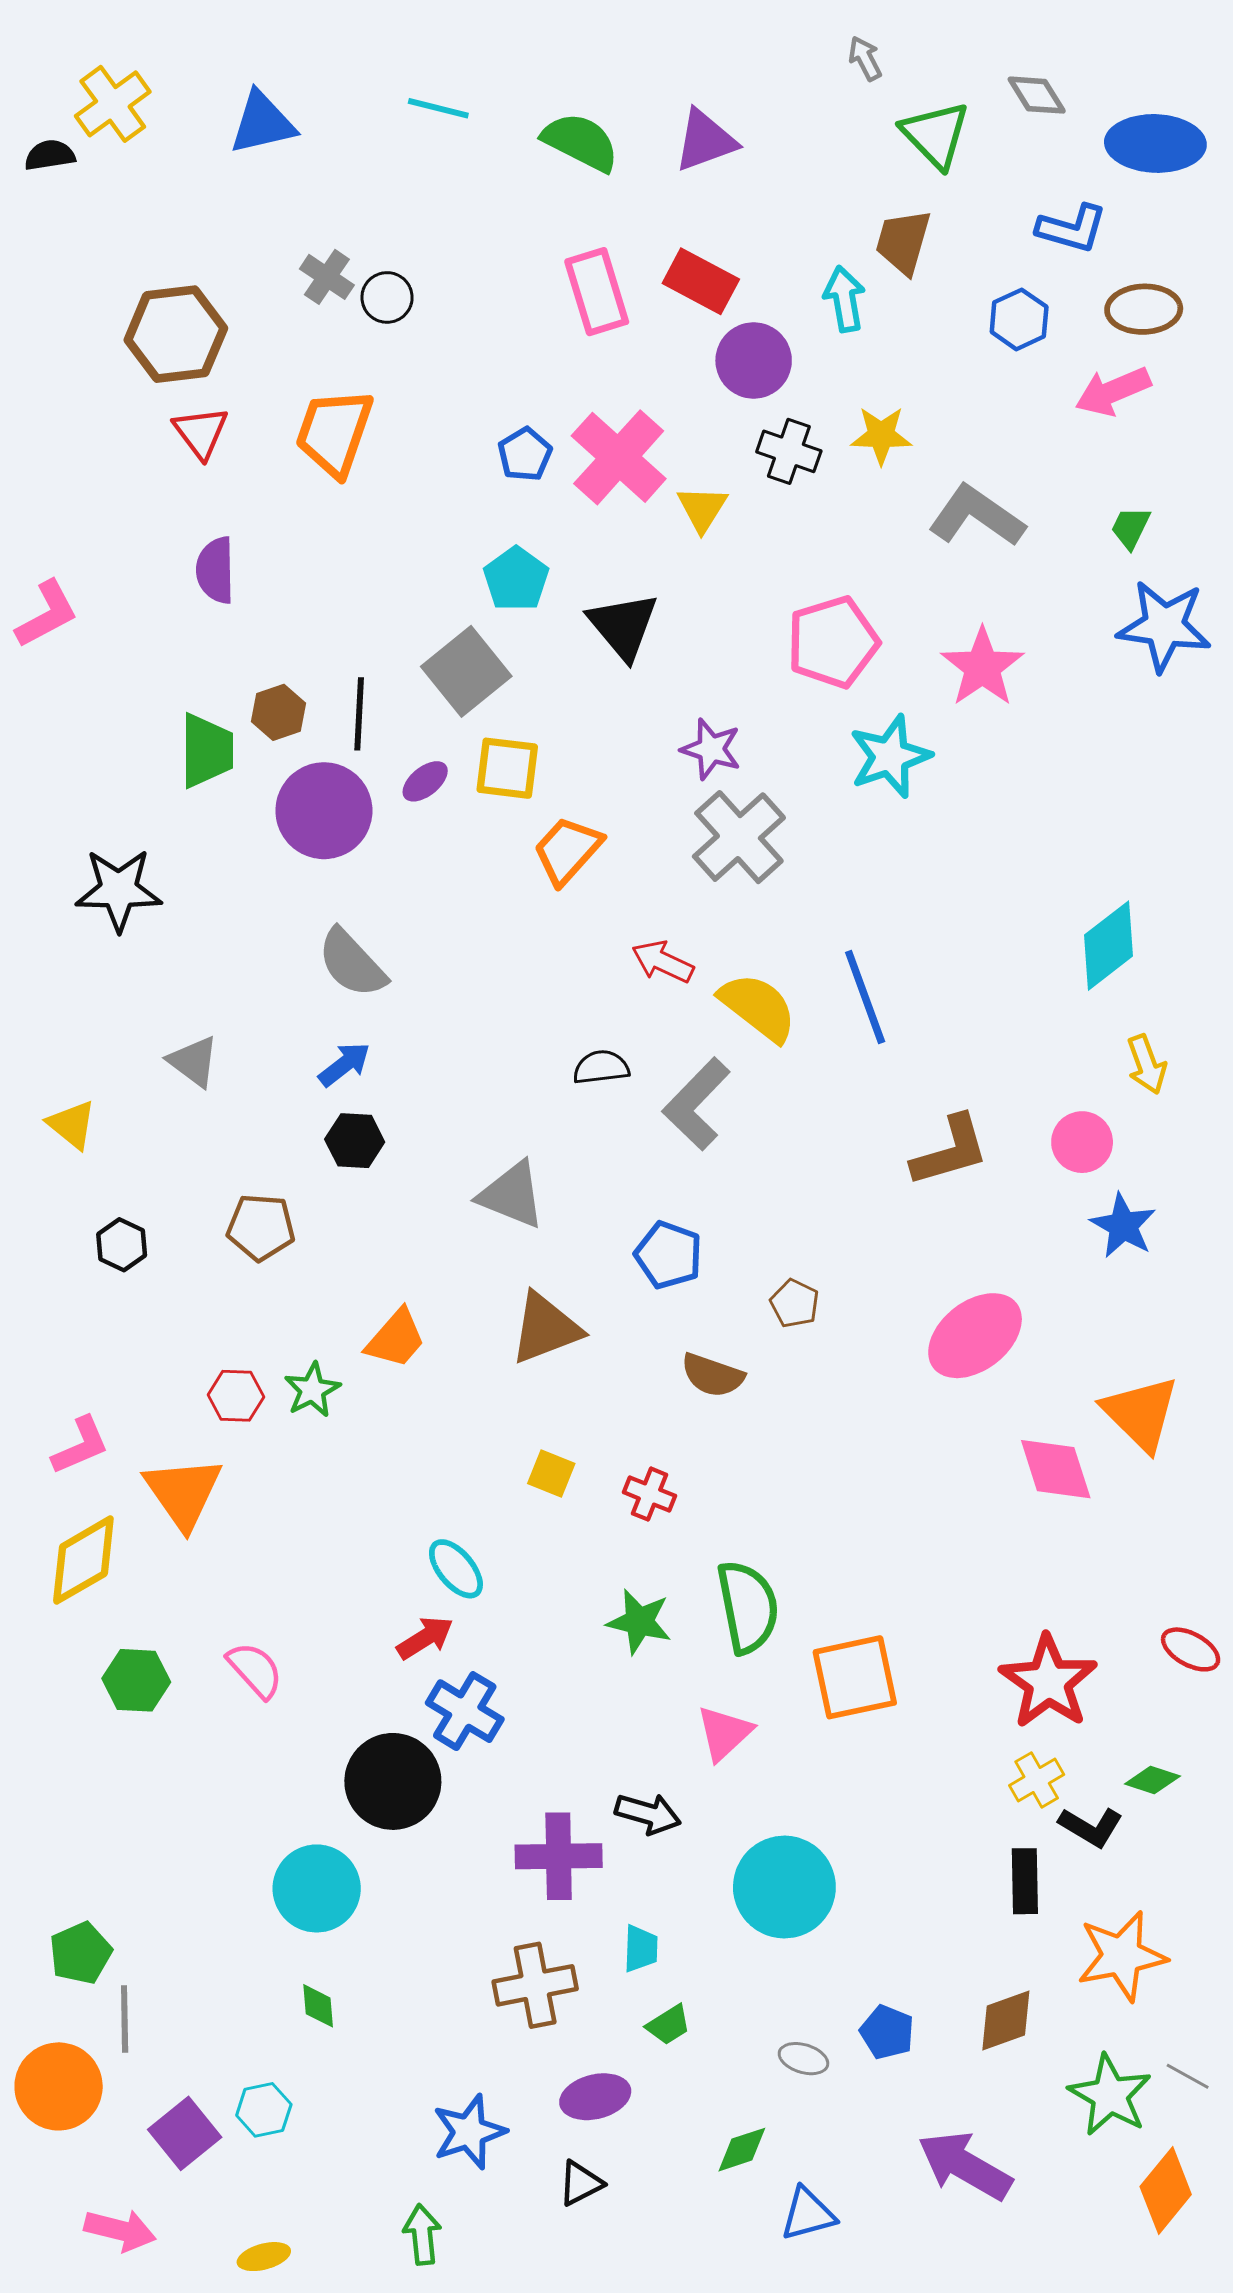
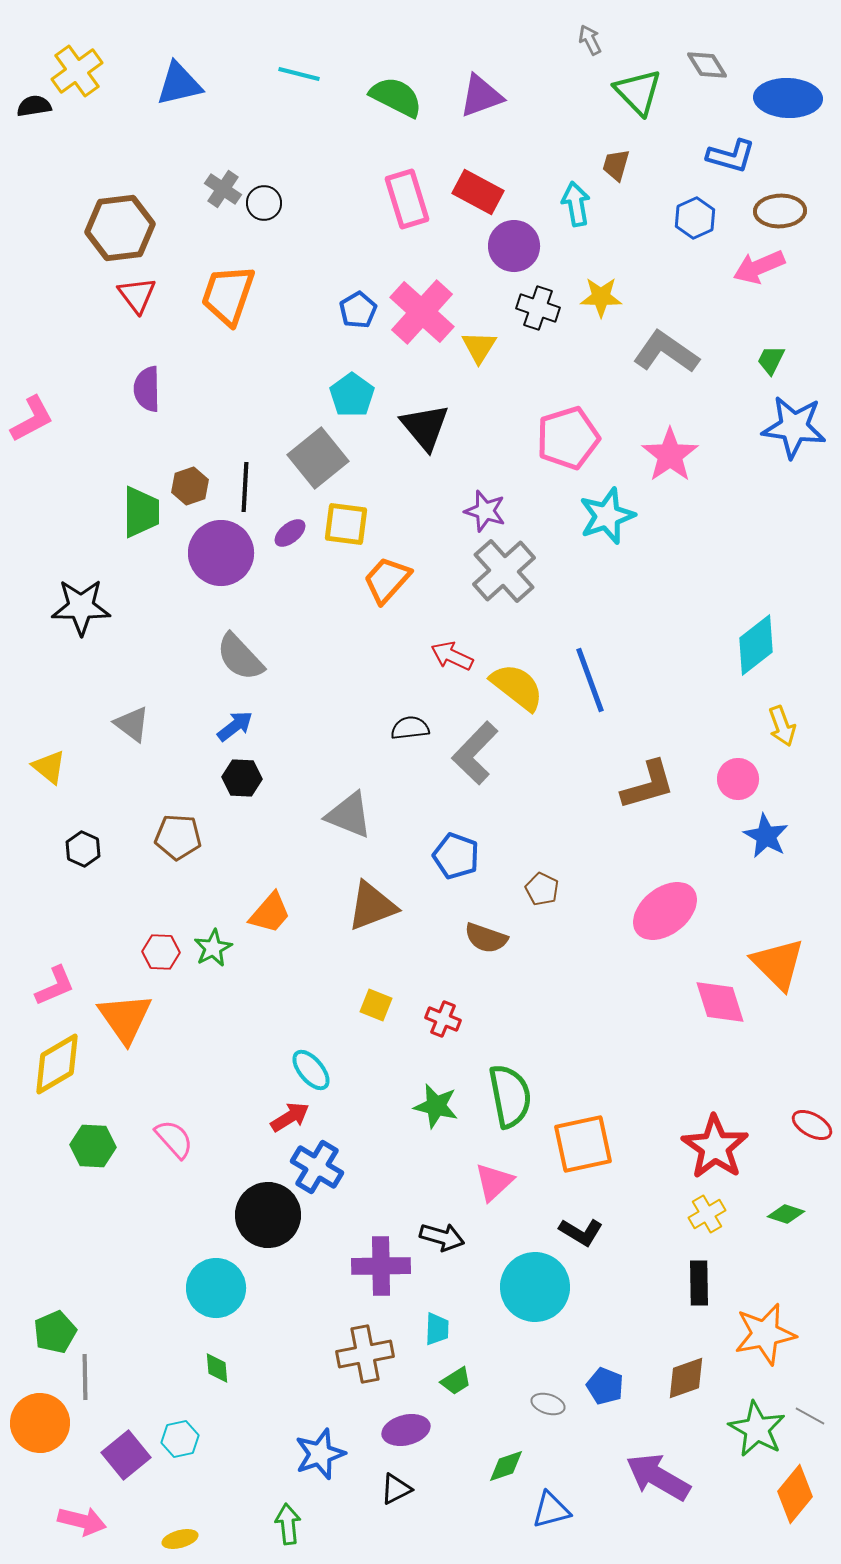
brown trapezoid: (903, 242) -> (616, 165), size x0.7
black L-shape: (1091, 1827) -> (581, 1232), moved

